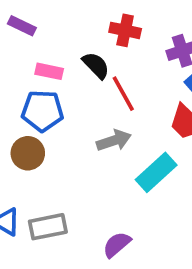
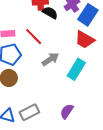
black semicircle: (96, 65) -> (50, 13), moved
red line: (123, 94) -> (34, 37), moved

